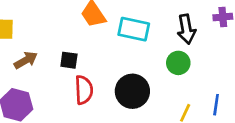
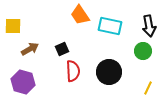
black square: (69, 60) -> (62, 49), turned -32

